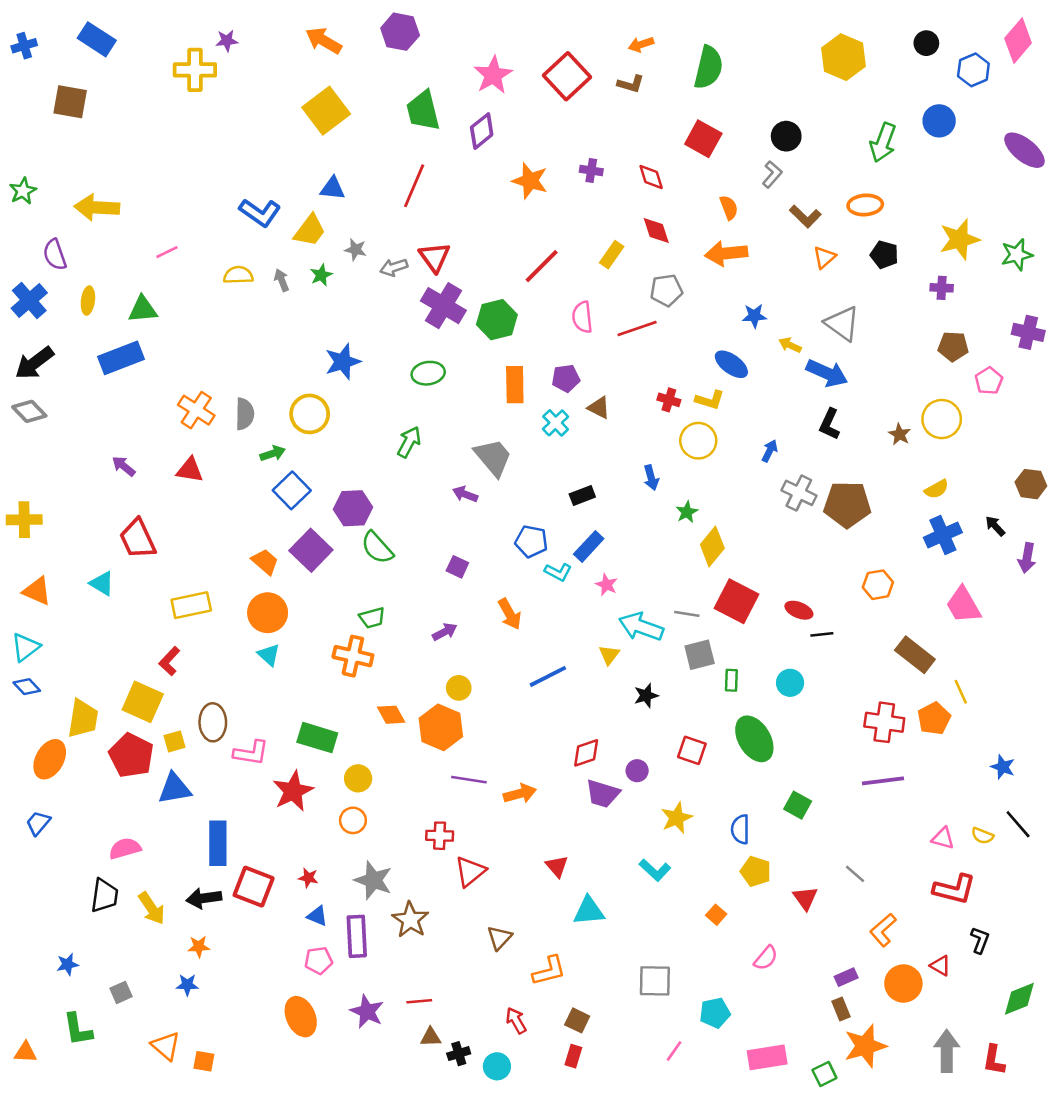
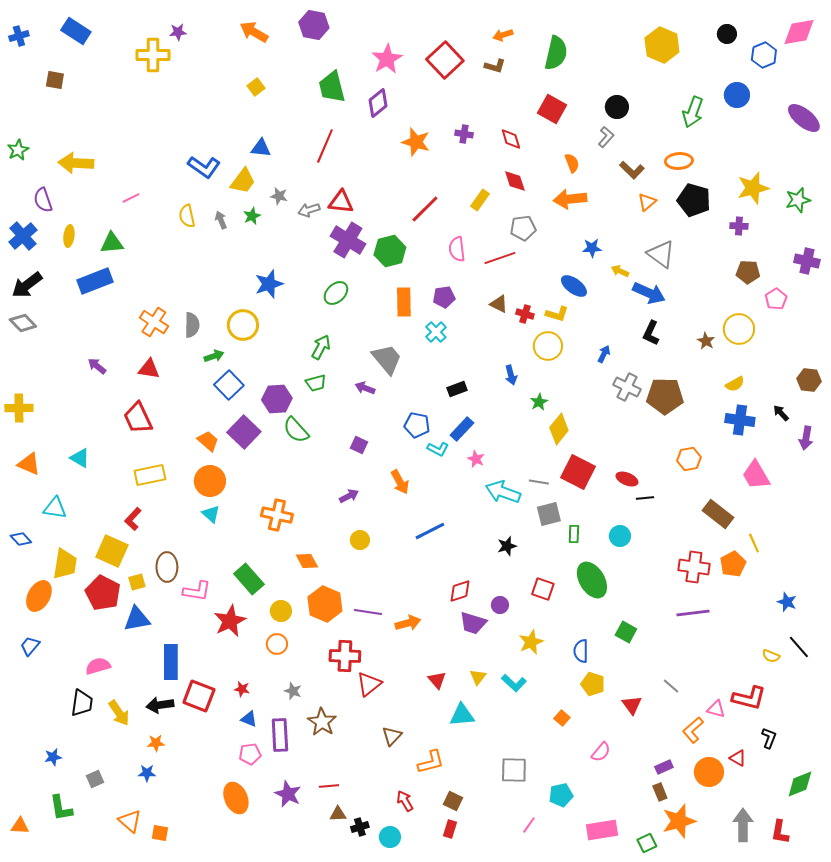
pink diamond: (1018, 41) -> (799, 32), turned 40
brown square: (70, 102) -> (55, 80), size x0.7
yellow square: (326, 111) -> (256, 87), size x0.5
black pentagon: (884, 255) -> (694, 200), size x1.5
red triangle: (435, 257) -> (341, 202), turned -48
yellow semicircle: (238, 275) -> (187, 216), turned -100
green ellipse: (428, 373) -> (336, 293), turned -35
brown triangle: (599, 408) -> (499, 304), moved
blue cross: (943, 535) -> (740, 420), turned 32
red trapezoid: (138, 539) -> (138, 418), moved
green trapezoid: (372, 618) -> (316, 383), moved
cyan triangle: (25, 647) -> (55, 508), moved, turned 45
yellow triangle: (609, 655) -> (478, 677), moved
orange hexagon: (441, 727) -> (325, 604), moved
green rectangle: (317, 738) -> (249, 579), turned 32
red cross: (440, 836) -> (345, 656), size x1.4
pink triangle: (943, 838) -> (716, 709), moved
gray star: (373, 880) -> (293, 691), size x0.6

